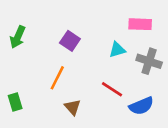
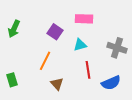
pink rectangle: (140, 24) -> (84, 19), moved
cyan triangle: (117, 50) -> (80, 45), moved
red line: (112, 89) -> (88, 70), turned 48

